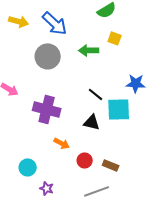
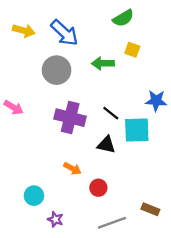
purple cross: (47, 109) -> (70, 118), moved
brown rectangle: (111, 165) -> (150, 209), moved

